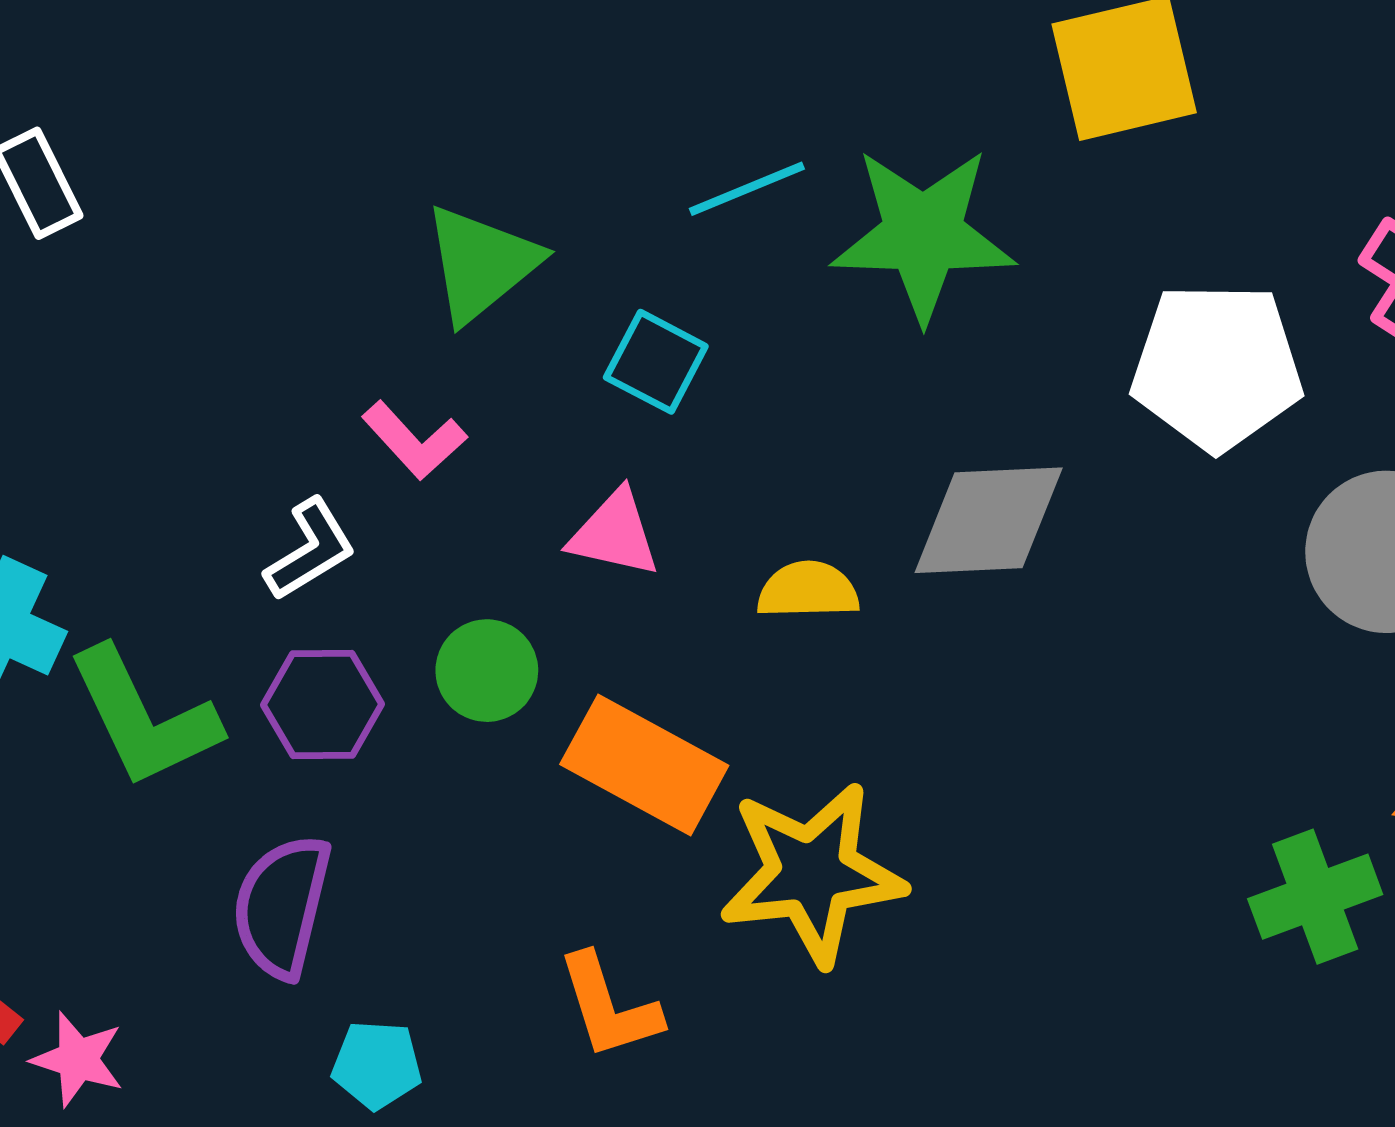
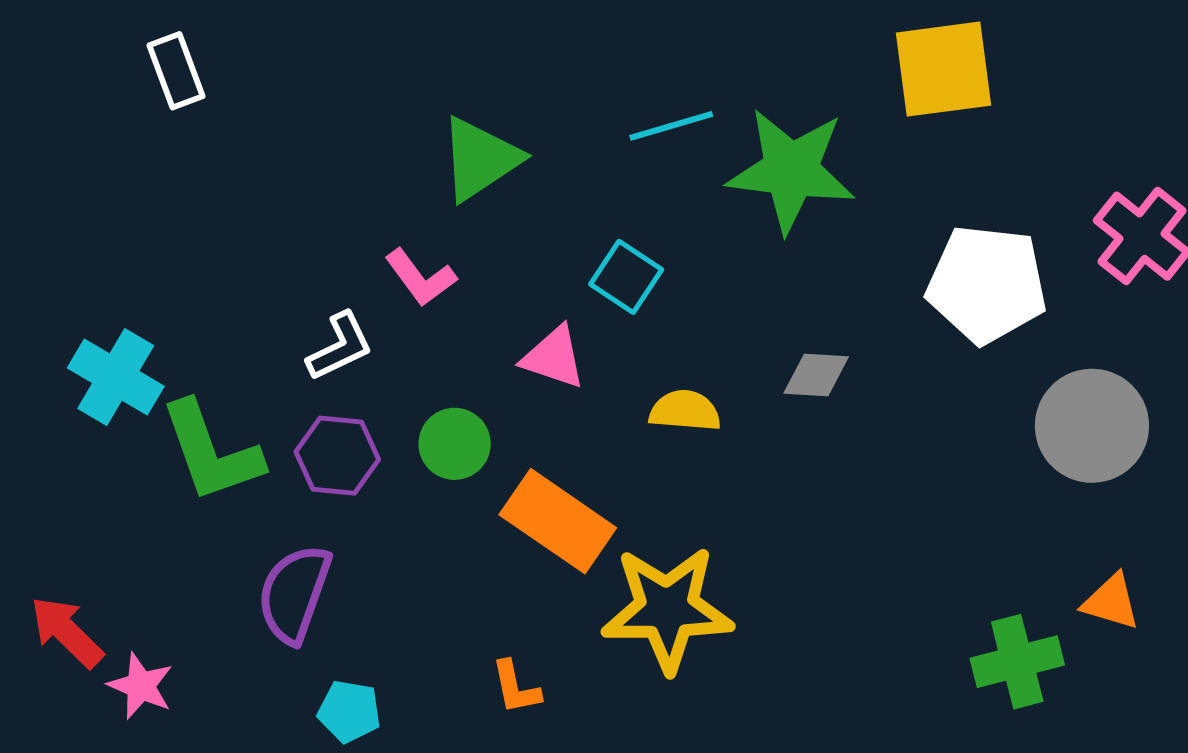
cyan square: (656, 362) -> (626, 277), moved
gray diamond: (989, 520) -> (816, 375), size x0.6
orange L-shape: (609, 1006) -> (516, 687), size x0.7

